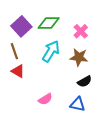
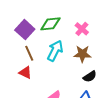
brown line: (14, 51) -> (29, 53), moved

